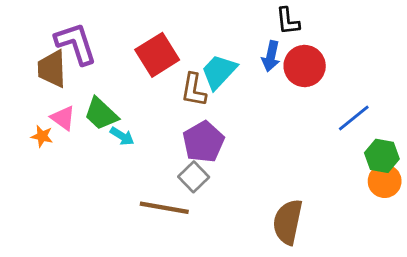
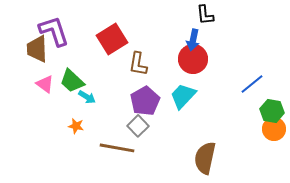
red circle: (305, 66) -> (193, 59), moved
cyan trapezoid: (219, 72) -> (183, 96), moved
orange star: (42, 136) -> (76, 126), moved

